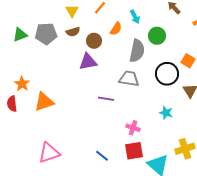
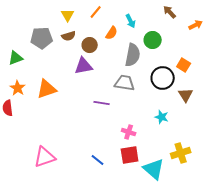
green triangle: (20, 35) -> (16, 58), moved
orange triangle: (44, 102) -> (47, 89), moved

